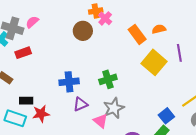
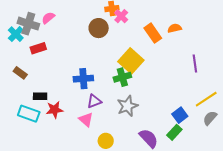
purple line: (179, 53) -> (195, 64), moved
yellow square: (154, 62) -> (131, 61), moved
pink triangle: (101, 121) -> (86, 120), moved

